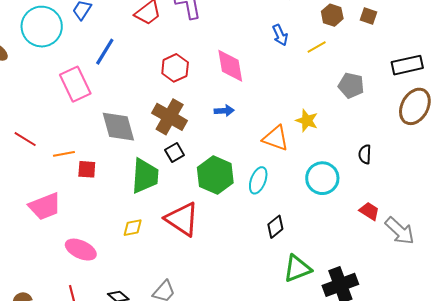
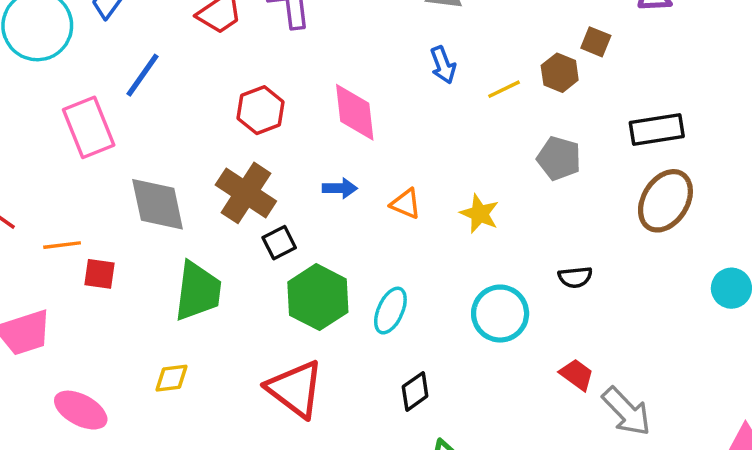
brown hexagon: (332, 15) -> (560, 73), moved
orange triangle: (276, 138) -> (406, 204), moved, size x0.7
black square: (175, 152) -> (279, 243), moved
black semicircle: (365, 154) -> (575, 277), turned -102
red triangle: (182, 219) -> (295, 389), moved

